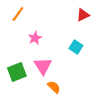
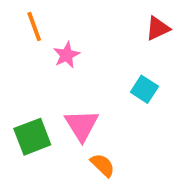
orange line: (18, 14) -> (34, 27), turned -56
pink star: (35, 38) -> (66, 55), moved

